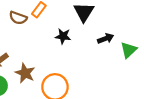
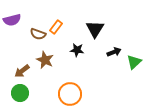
brown star: (25, 73) -> (45, 60), moved

